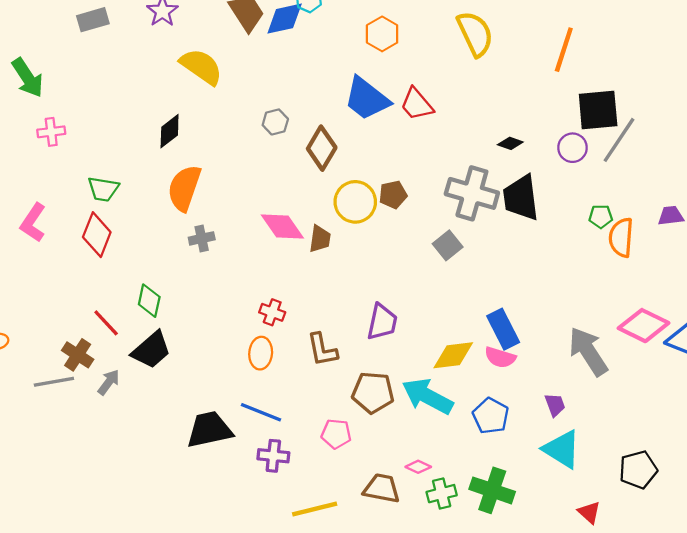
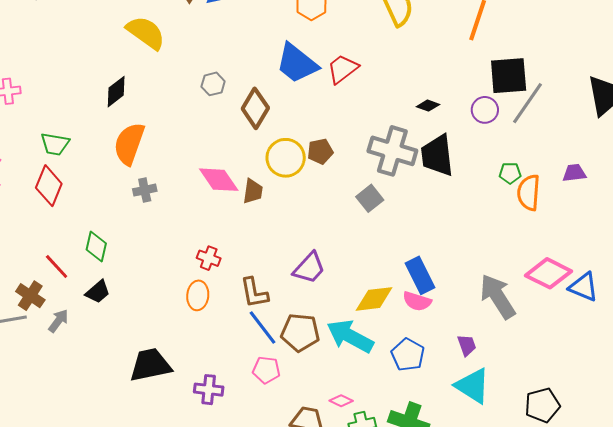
red trapezoid: (417, 104) -> (343, 69), turned 92
purple trapezoid: (382, 322) -> (309, 268), turned 30
black trapezoid: (151, 350) -> (98, 292), size x0.7
blue line: (261, 412) -> (263, 327), moved, turned 30

